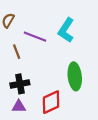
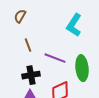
purple line: (35, 37) -> (55, 58), moved

